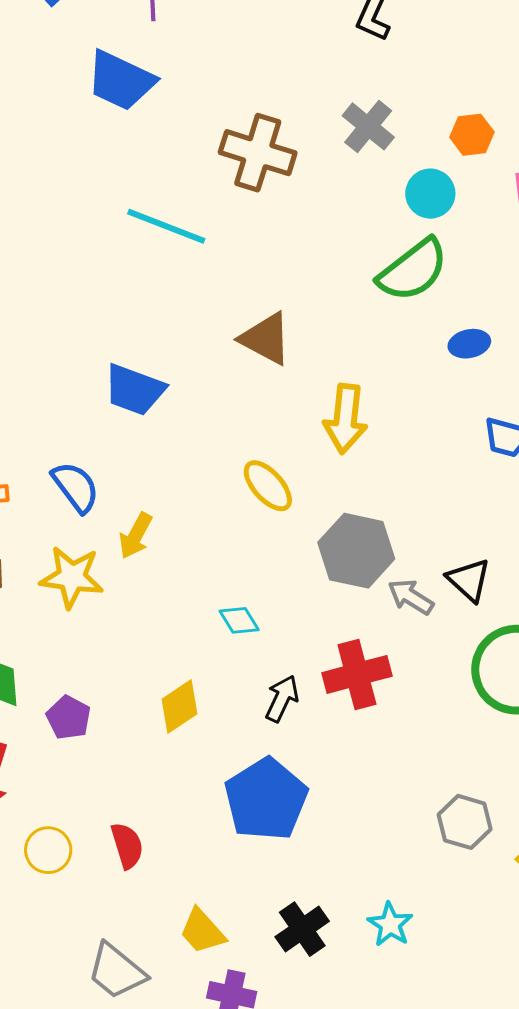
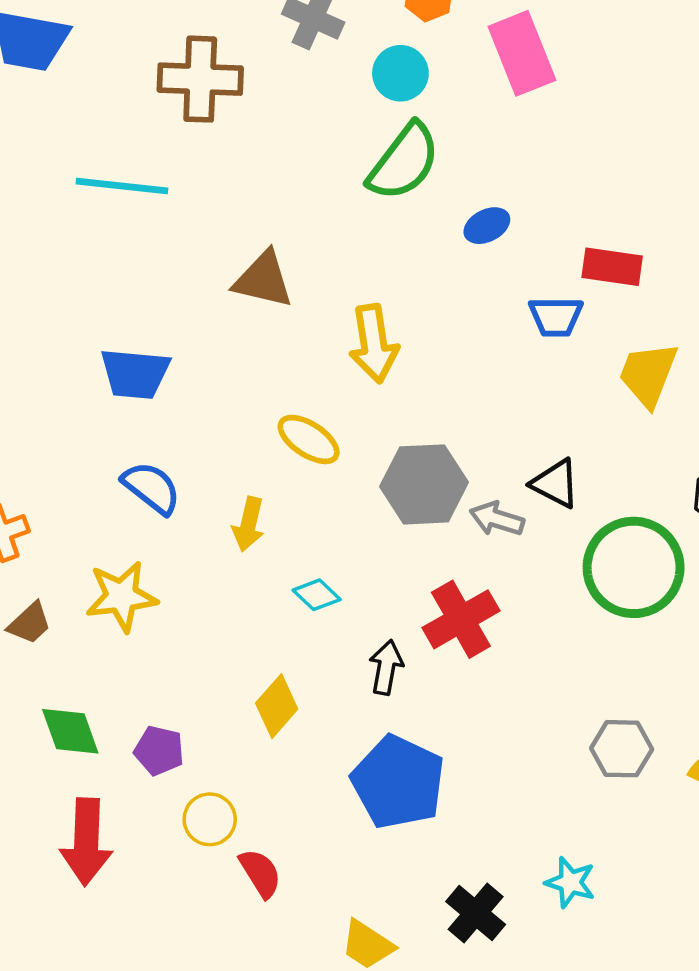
blue semicircle: (76, 487) -> (151, 488), moved
yellow arrow: (136, 536) -> (249, 524), moved
yellow circle: (48, 850) -> (210, 819), moved

